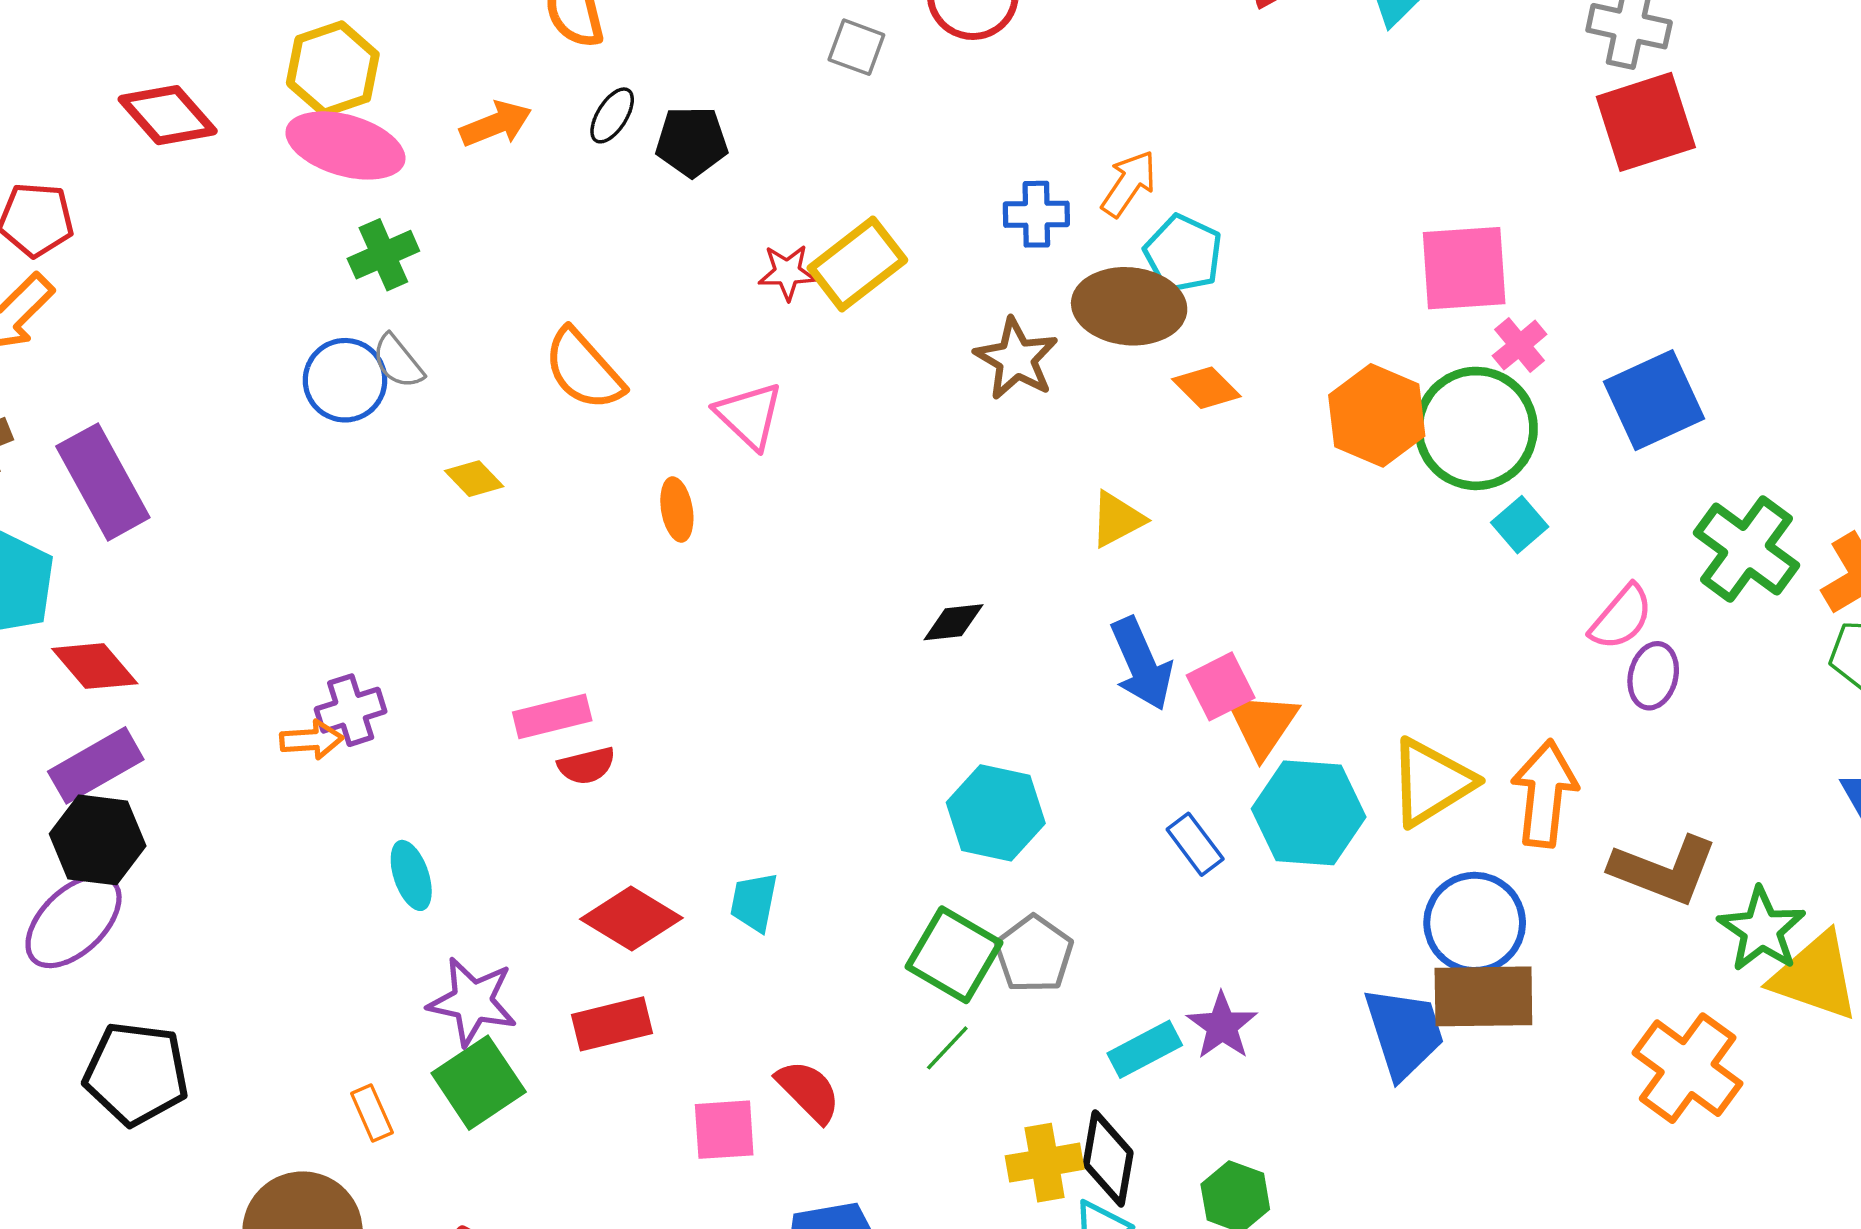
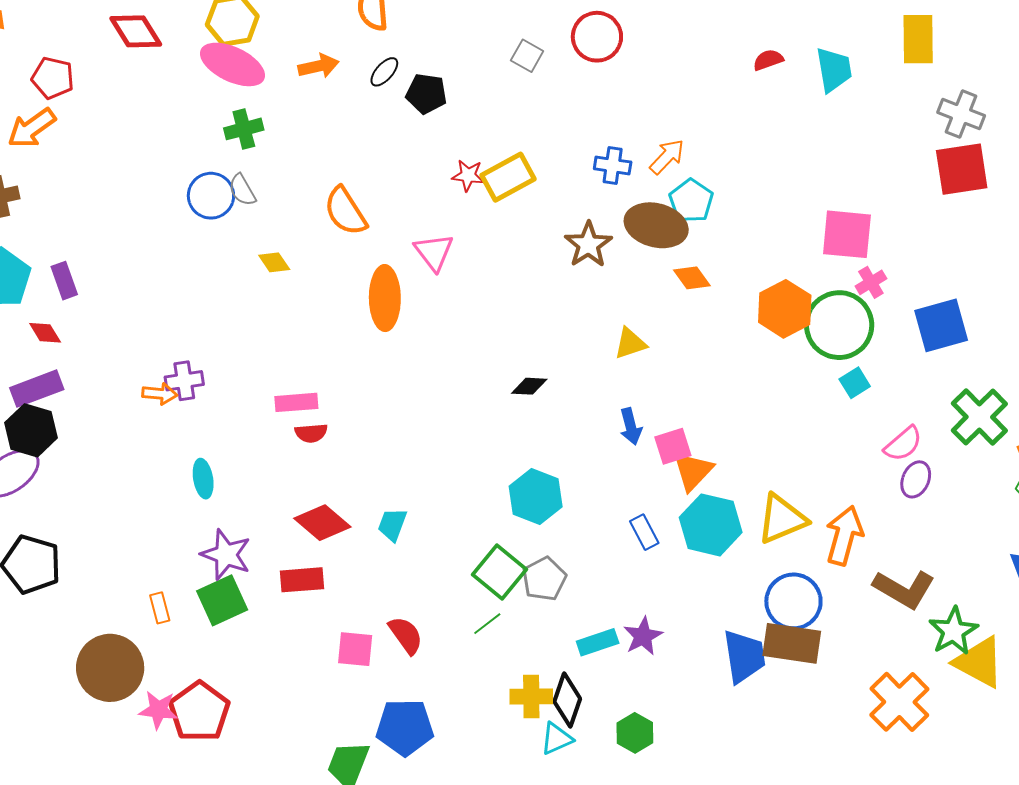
purple rectangle: (103, 482) -> (64, 281), moved, size x0.6
orange ellipse: (677, 510) -> (385, 298), size x1.8
blue arrow: (1142, 664) -> (631, 426), size x0.7
red diamond: (95, 666) -> (45, 333), size x0.7

